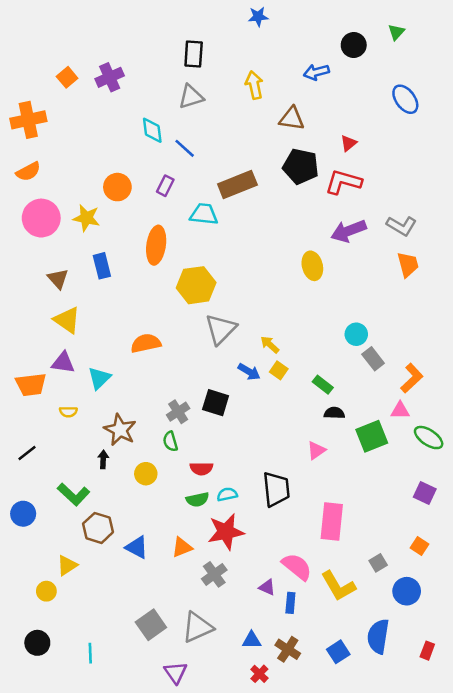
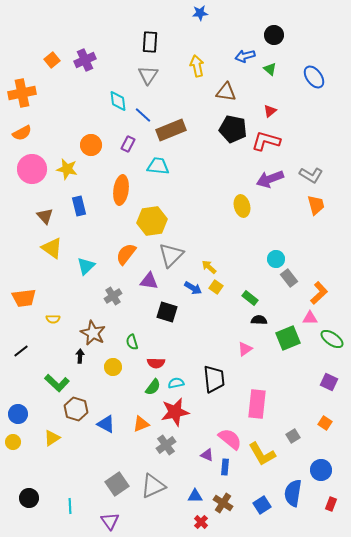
green triangle: (396, 32) -> (270, 69), moved, turned -32
gray triangle: (191, 97) -> (148, 75), turned -40
brown rectangle: (237, 184) -> (171, 130), moved
orange semicircle: (146, 343) -> (126, 254), moved, turned -40
purple triangle: (63, 363) -> (149, 281), moved
cyan triangle: (99, 378) -> (86, 266), moved
gray cross: (178, 412) -> (113, 296), moved
green semicircle: (197, 500) -> (153, 387), turned -42
blue circle: (23, 514) -> (18, 414), moved
yellow circle: (46, 591) -> (13, 442), moved
blue circle: (407, 591) -> (321, 470), moved
purple triangle: (175, 673) -> (110, 521), moved

